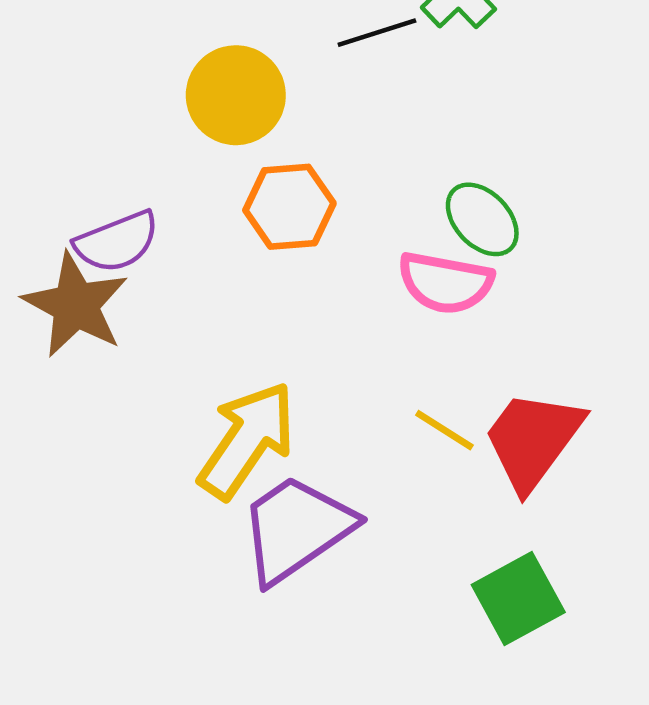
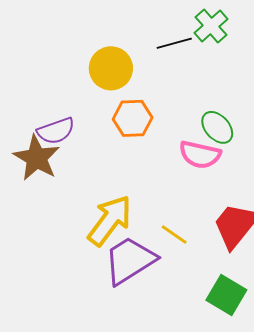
yellow line: (444, 430) -> (174, 234), moved
green square: (518, 599) -> (226, 295), turned -33

